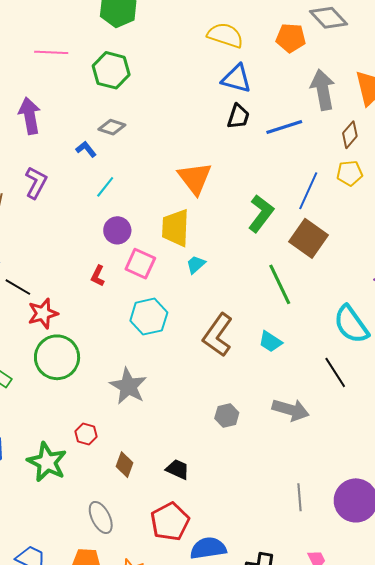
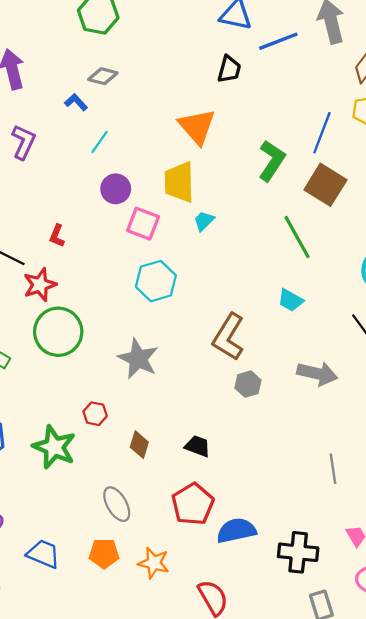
black trapezoid: (238, 116) -> (229, 69), moved
blue line: (284, 127) -> (278, 41), moved
red L-shape: (98, 276) -> (57, 236), moved
brown L-shape: (218, 335) -> (228, 337), moved

